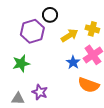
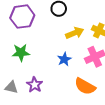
purple hexagon: (32, 31) -> (22, 17), moved
blue star: (73, 62) -> (64, 59), moved

